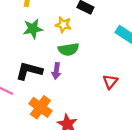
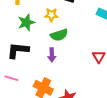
black L-shape: (29, 71) -> (18, 50), moved

